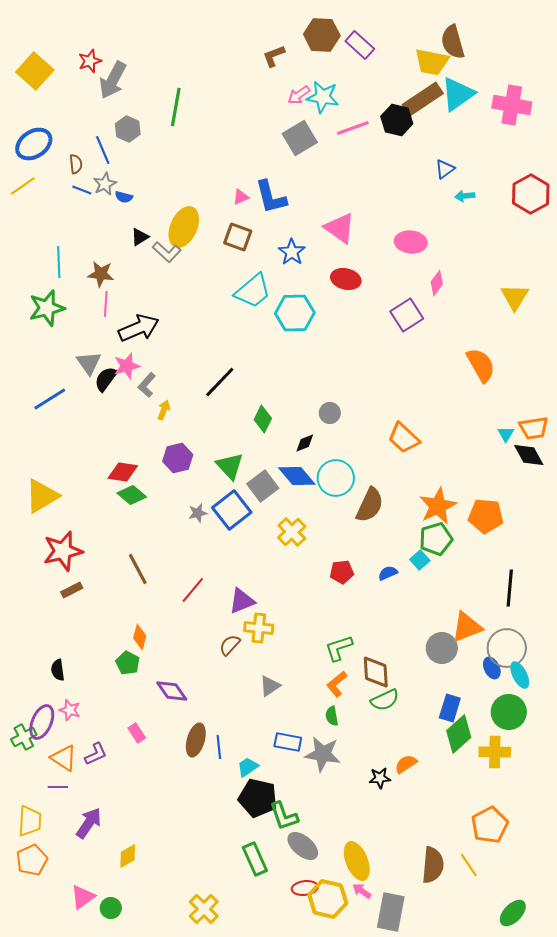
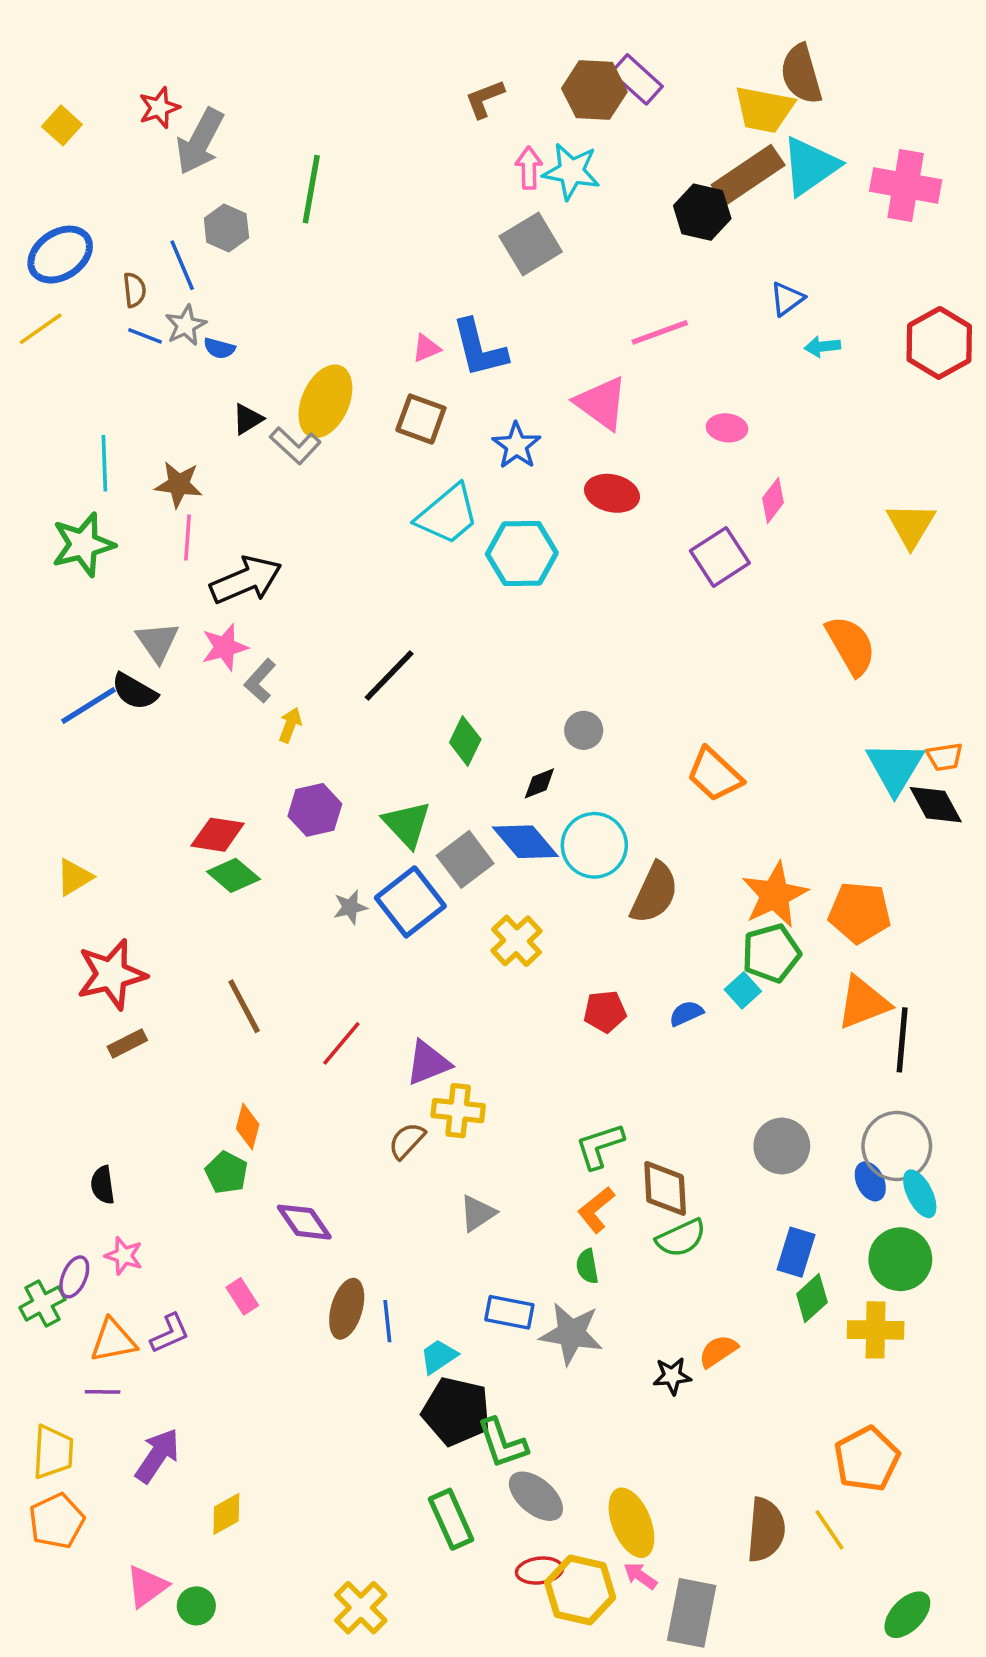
brown hexagon: (322, 35) -> (594, 90), moved
yellow square: (35, 71) -> (62, 125), size x0.6
pink arrow: (299, 95) -> (529, 168), turned 125
pink line: (353, 128) -> (660, 332), moved
pink ellipse: (411, 242) -> (727, 428), size x0.7
black semicircle: (106, 379) -> (134, 691), moved, turned -96
orange trapezoid: (534, 428) -> (945, 757), size x0.7
cyan triangle: (506, 434) -> (895, 767), size x2.0
yellow triangle: (42, 496) -> (74, 877), size x0.6
orange triangle: (467, 627) -> (863, 1003), moved
purple ellipse: (42, 722) -> (74, 1277), size x0.7
green diamond: (459, 734) -> (812, 1298), size x0.7
orange triangle: (64, 758) -> (113, 1341), turned -44

